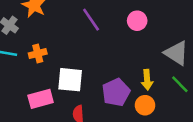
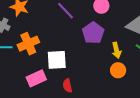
orange cross: (38, 53) -> (28, 44), size x1.5
purple pentagon: (116, 92) -> (93, 33), moved

